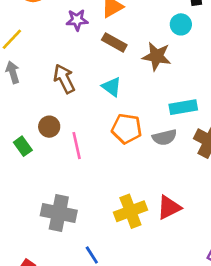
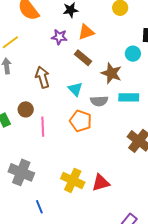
cyan rectangle: (183, 107) -> (129, 97), moved
gray semicircle: (164, 137) -> (99, 101), moved
yellow cross: (130, 211) -> (73, 180), turned 35

